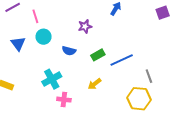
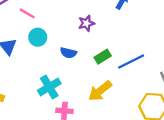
pink line: (35, 16) -> (27, 13), turned -40
yellow arrow: (95, 84) -> (100, 91), size x1.5

